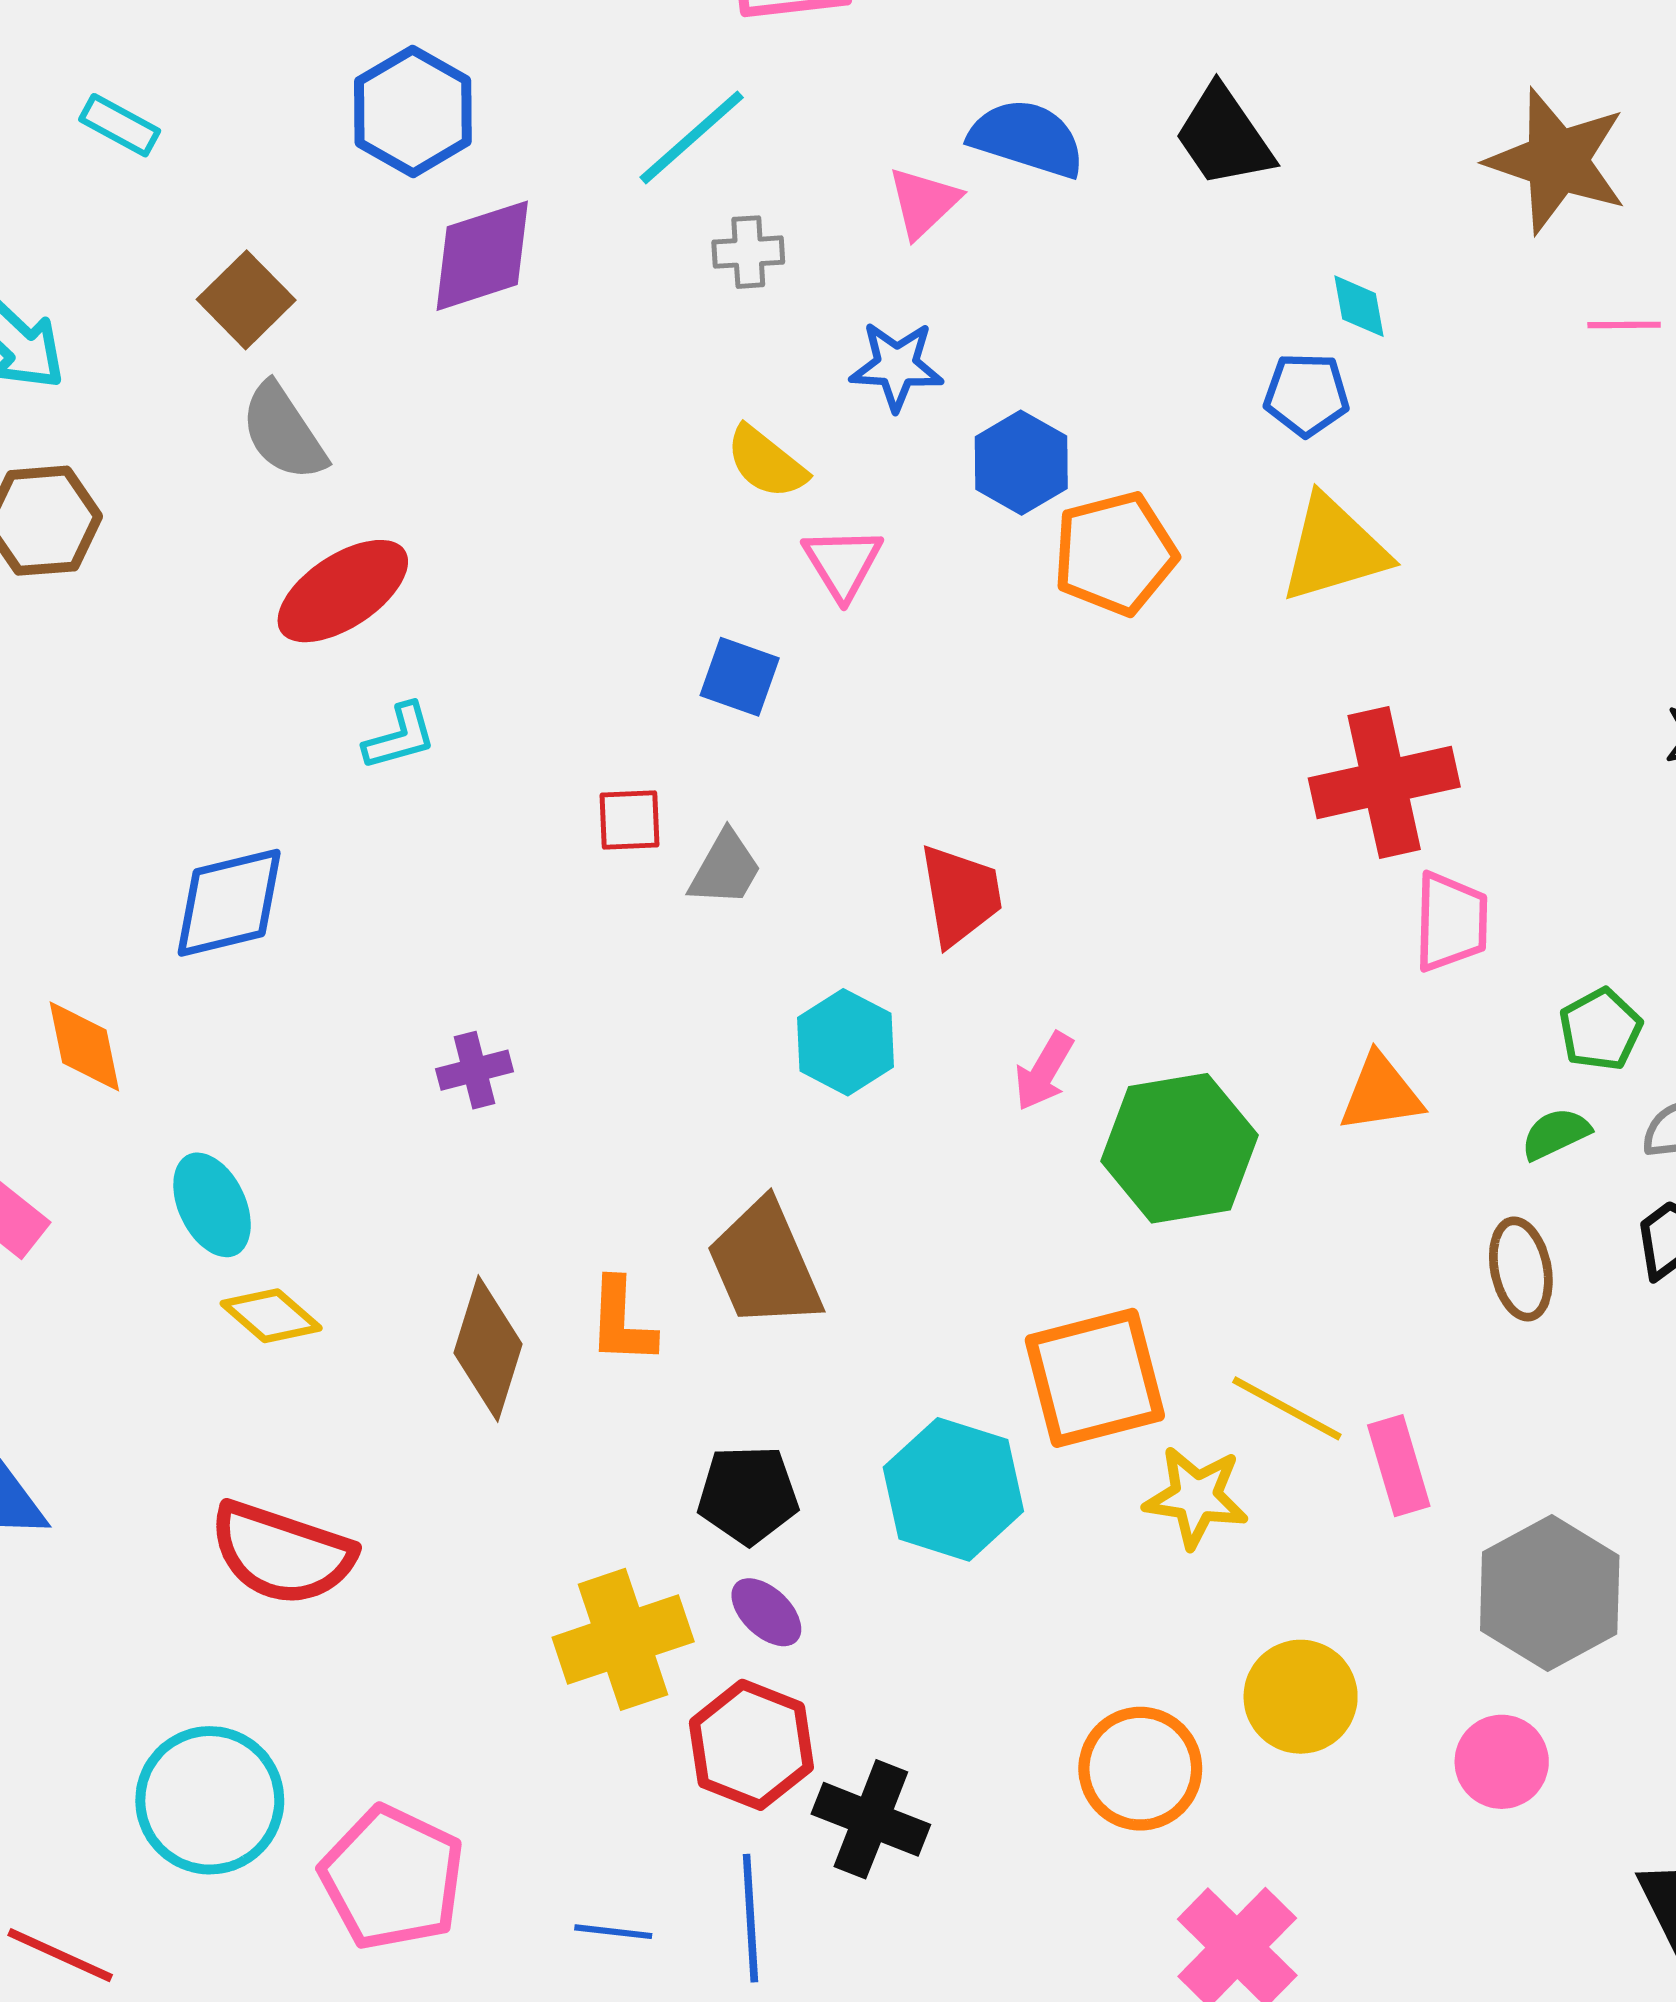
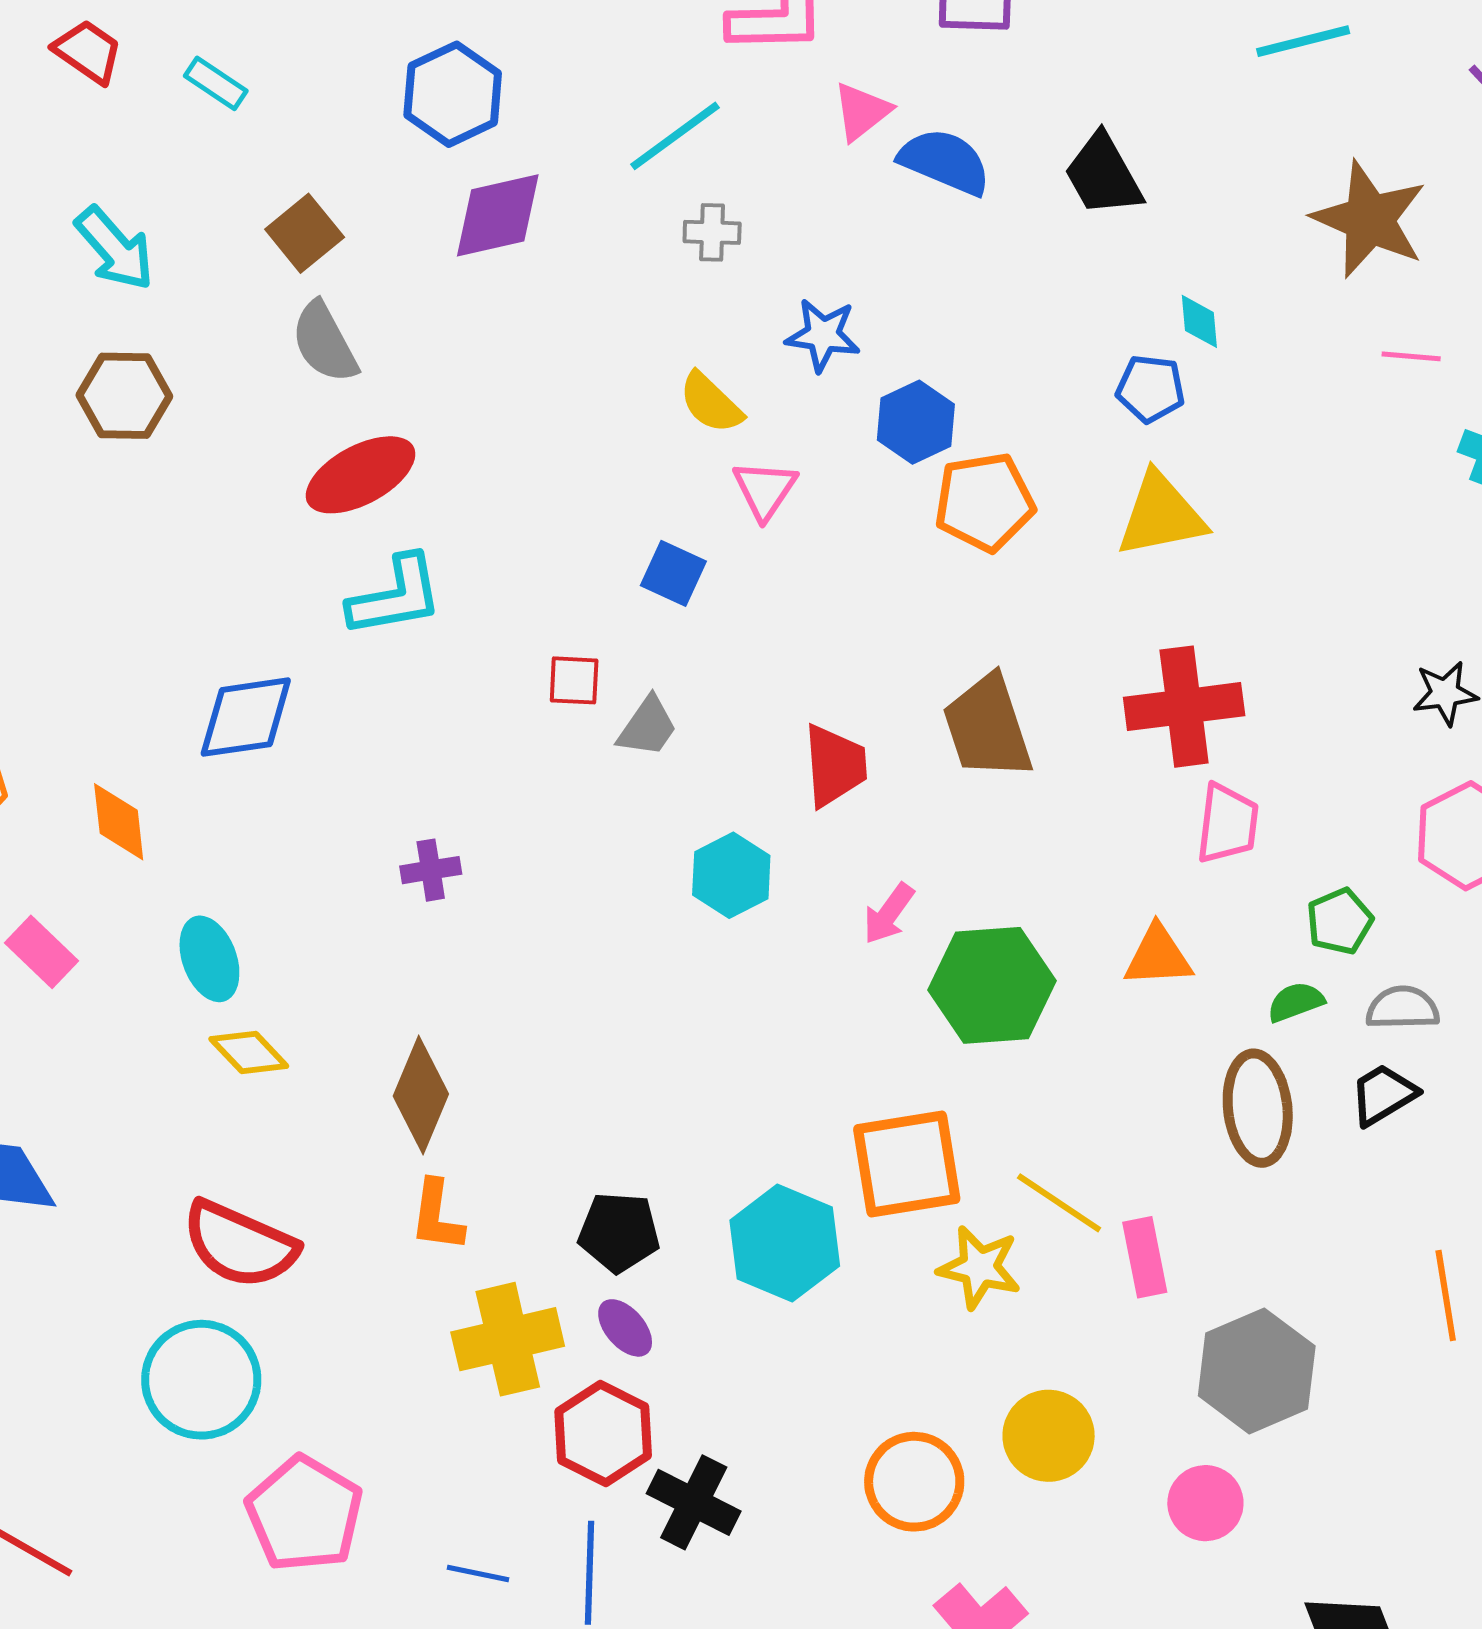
pink triangle: (924, 202) -> (862, 111), moved
cyan L-shape: (400, 737) -> (395, 596), size x1.6
brown trapezoid: (765, 1264) -> (988, 727), moved
brown ellipse: (1521, 1269) -> (1258, 1108), size x1.4
orange L-shape: (621, 1321) -> (437, 1216), moved
cyan circle: (210, 1800) -> (201, 1380), moved

